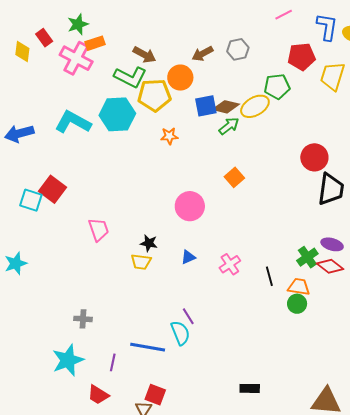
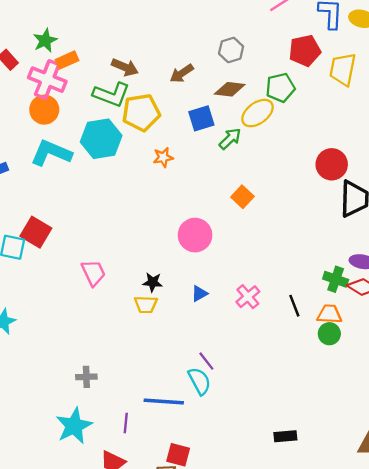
brown arrow: (203, 54) -> (182, 73), moved
orange circle: (180, 78) -> (44, 110), moved
brown diamond: (226, 107) -> (230, 89), moved
green cross: (307, 257) -> (336, 279), turned -30

